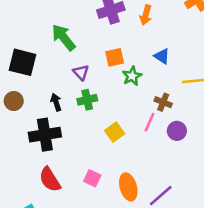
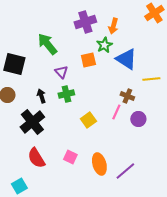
blue triangle: (162, 56) -> (126, 59), size x1.6
green star: (132, 76) -> (104, 45), moved
black cross: (45, 135) -> (32, 122), turned -30

